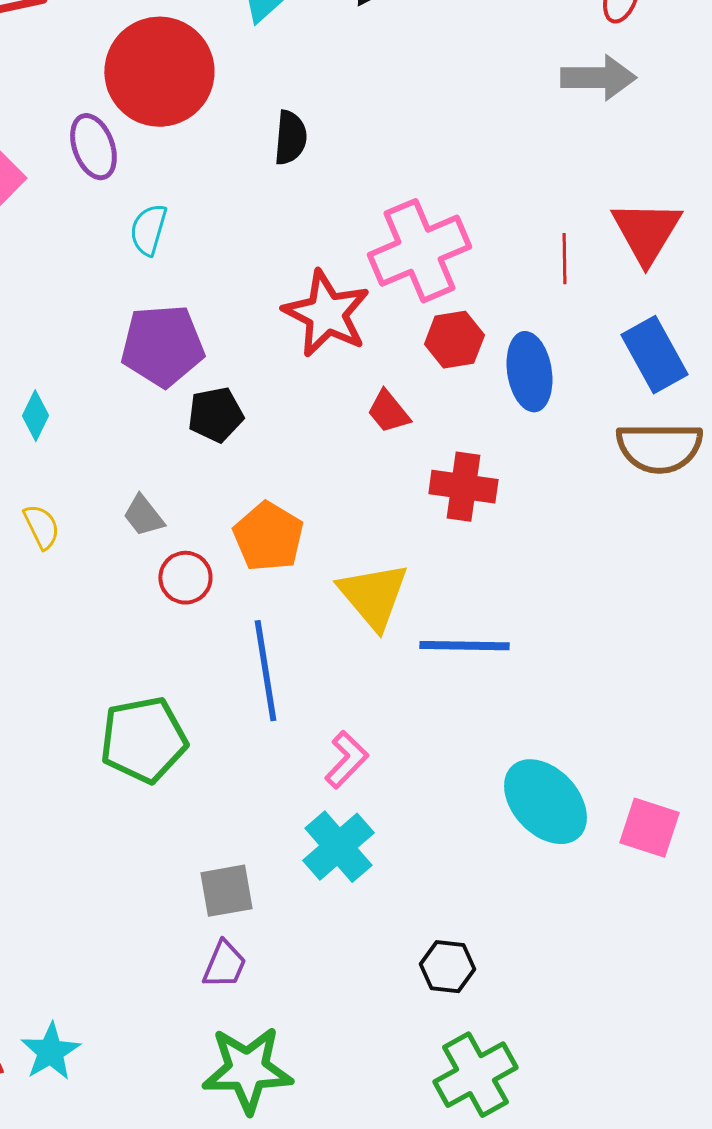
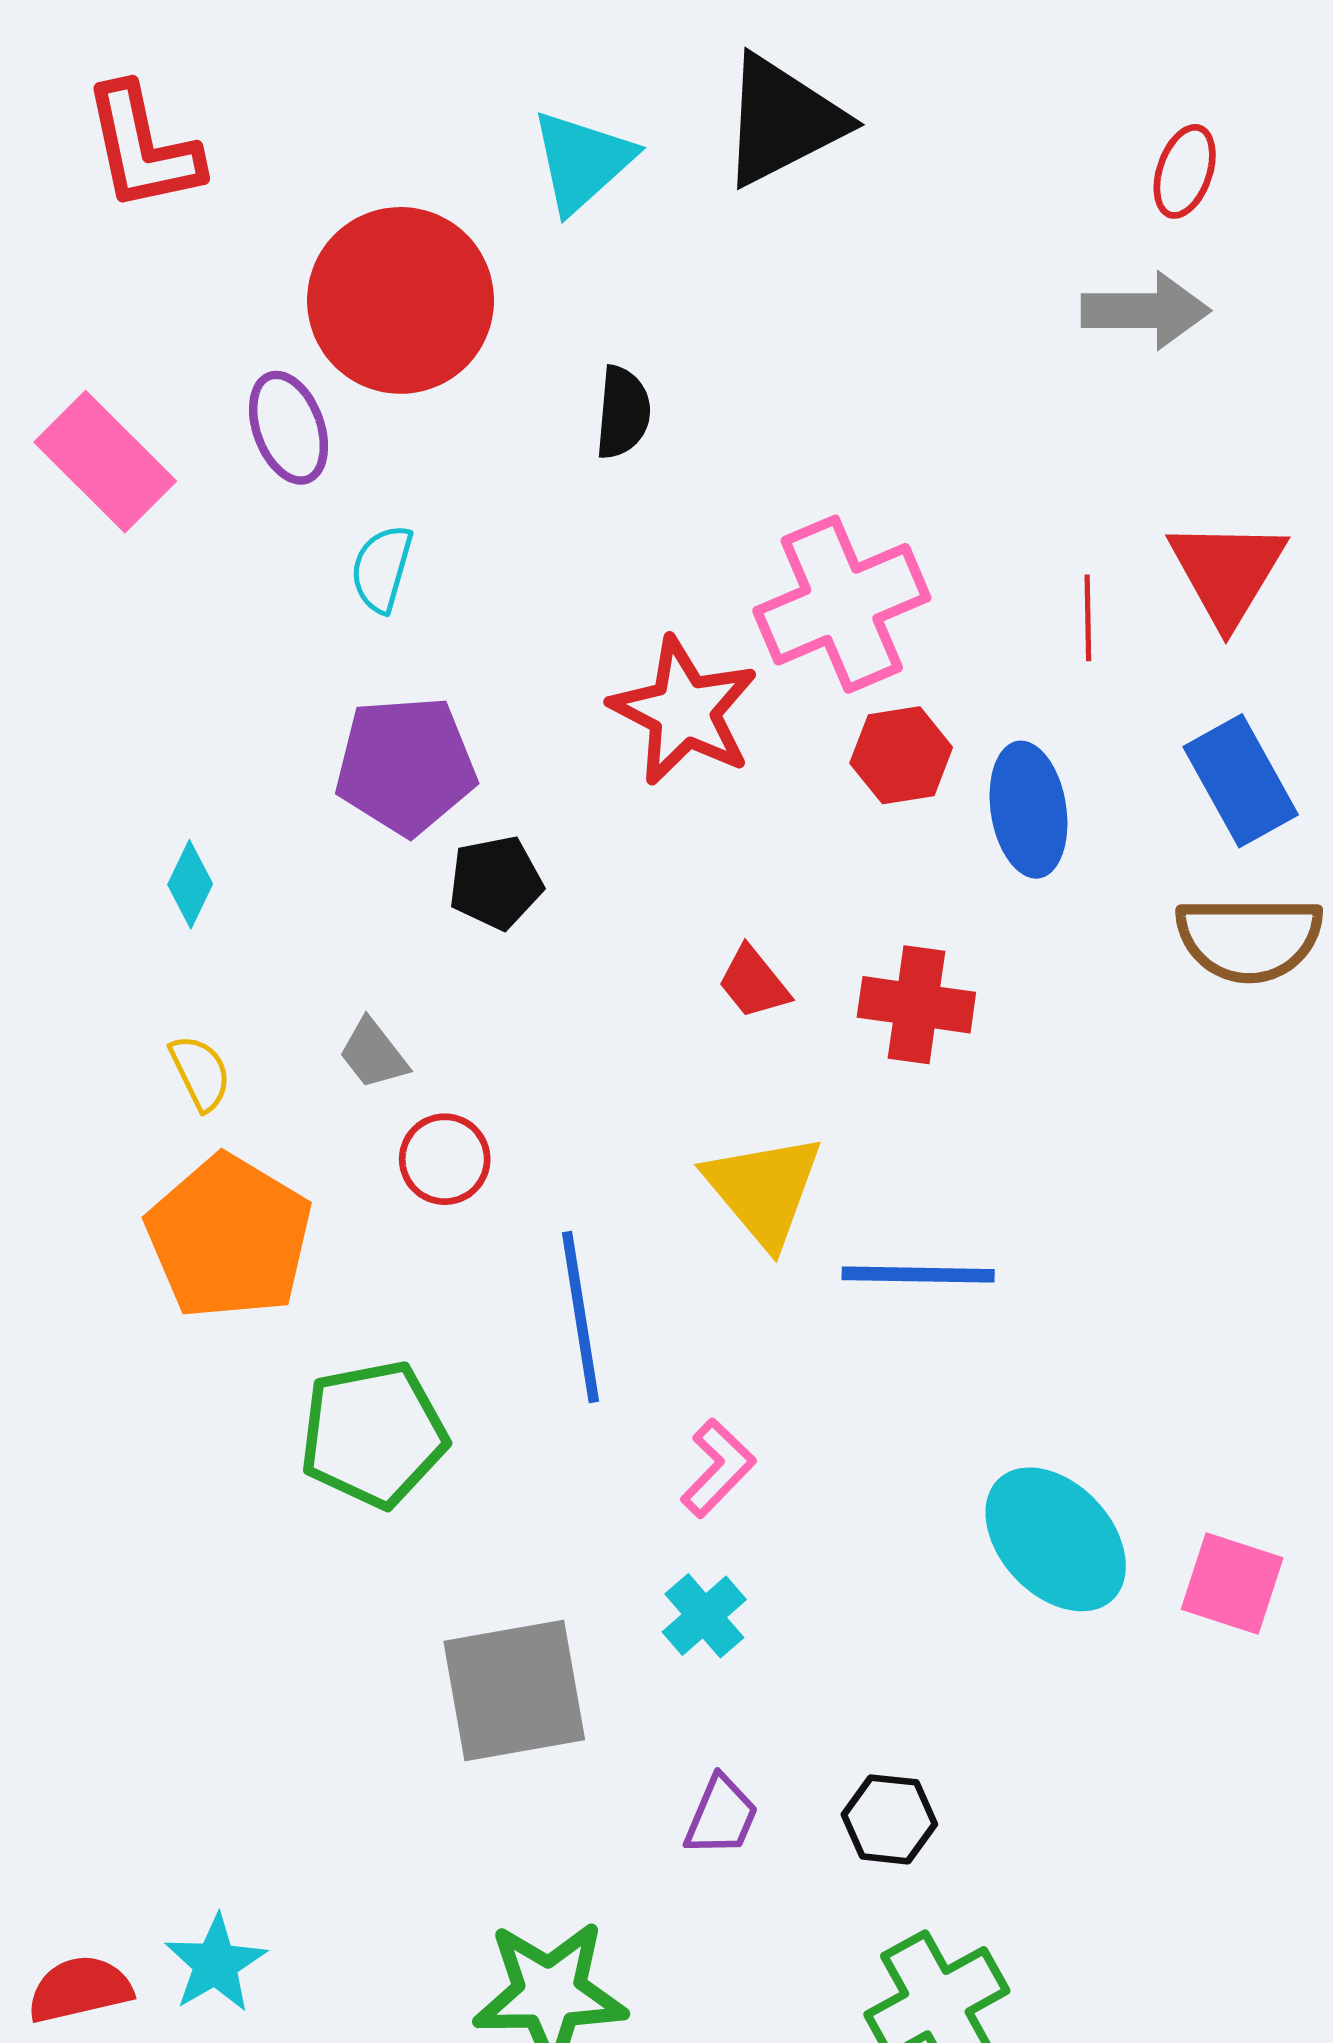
red trapezoid: (388, 412) -> (754, 983), moved
orange pentagon: (268, 537) -> (229, 1237), moved, size x1.4
cyan cross: (338, 847) -> (704, 1616), size x0.7
gray square: (226, 891) -> (514, 1690), size x1.6
purple trapezoid: (224, 965) -> (721, 1816), moved

